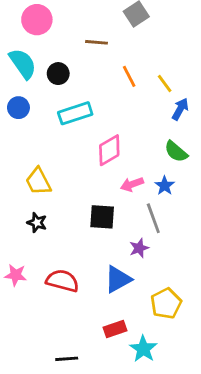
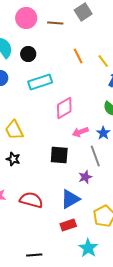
pink circle: (37, 20) -> (26, 18), moved
brown line: (96, 42) -> (55, 23), moved
red rectangle: (115, 329) -> (68, 225), moved

